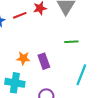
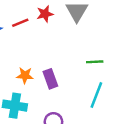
green line: (71, 42) -> (95, 62), moved

